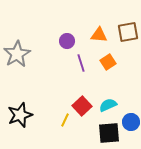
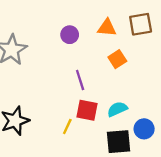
purple line: (81, 63) -> (80, 80), moved
red square: (82, 106) -> (87, 110), turned -36

